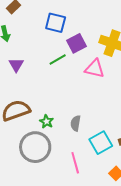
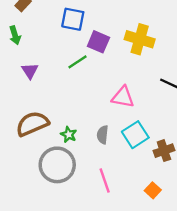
purple square: (76, 43) -> (98, 42), turned -36
pink triangle: (95, 69) -> (123, 97), moved
cyan square: (101, 143) -> (135, 135), moved

